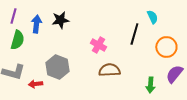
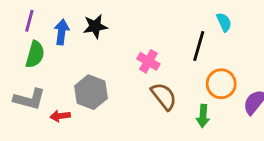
orange circle: (166, 47) -> (221, 84), moved
brown semicircle: (109, 70) -> (164, 96), turned 55
green arrow: (150, 85) -> (203, 116), moved

